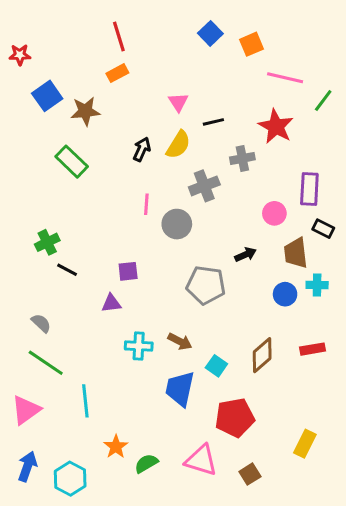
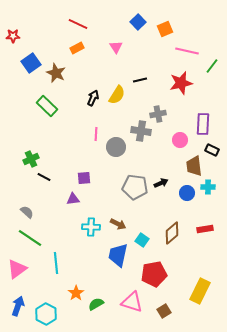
red line: (119, 37) -> (78, 24), turned -48
pink triangle: (178, 102) -> (116, 47), moved
brown star: (85, 111) -> (56, 73), turned 30
red star: (276, 126) -> (181, 83), turned 30
gray cross: (242, 158) -> (158, 114), moved
gray cross: (204, 186) -> (141, 131), moved, turned 30
black arrow: (245, 255) -> (161, 183), moved
yellow rectangle: (305, 444) -> (200, 291), size x1.4

